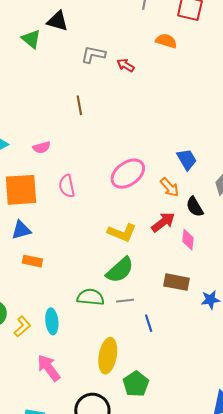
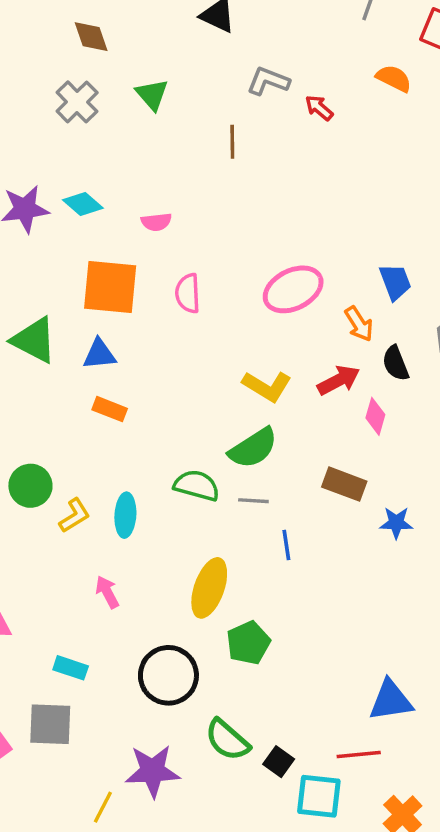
green triangle: (31, 39) -> (152, 95), moved
brown line: (79, 105) -> (232, 142), moved
pink arrow: (49, 368) -> (107, 592), size x0.7

